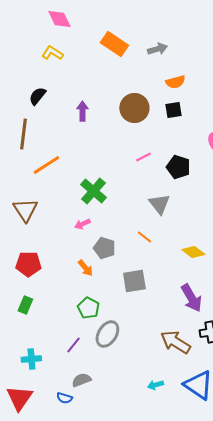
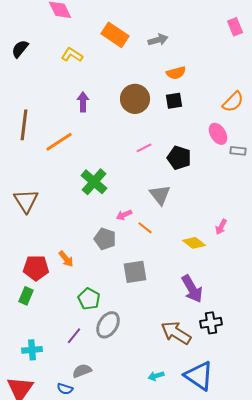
yellow L-shape: (52, 53) -> (72, 55), moved
black semicircle: (37, 96) -> (20, 49), moved
orange line: (46, 165) -> (59, 142), moved
pink arrow: (82, 224) -> (124, 215), moved
red pentagon: (28, 264) -> (36, 268), moved
orange arrow: (85, 268) -> (66, 259), moved

